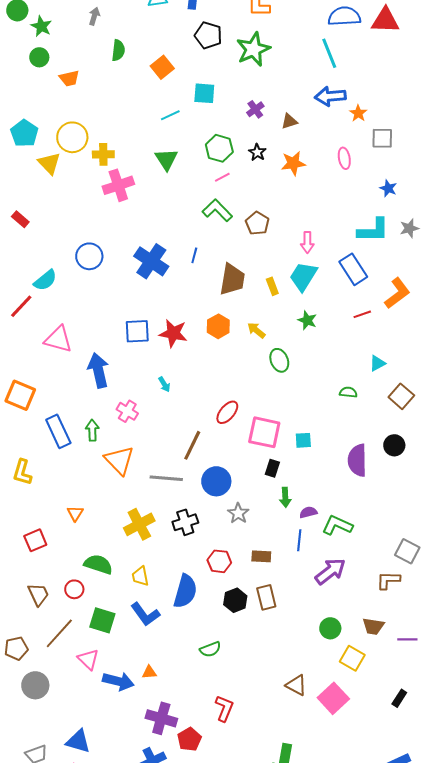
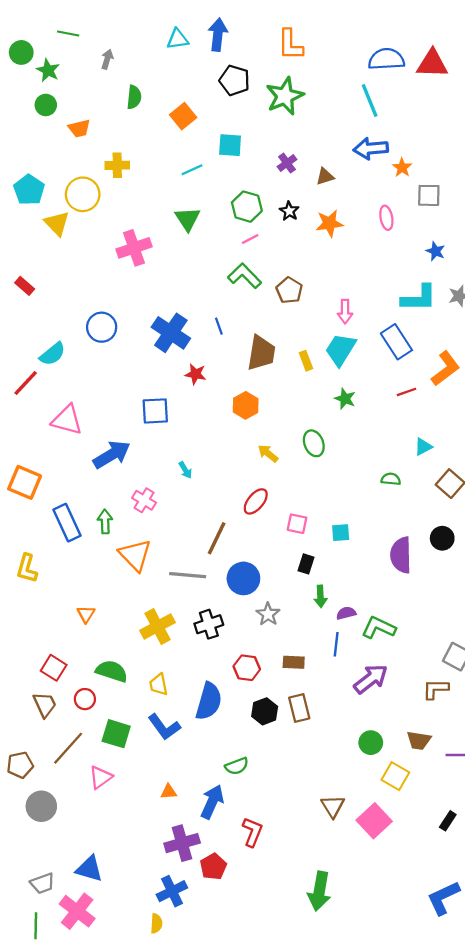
yellow cross: (103, 154) -> (117, 165), moved
blue line: (194, 255) -> (219, 326), turned -35
yellow arrow: (256, 330) -> (268, 453), moved
red star: (173, 333) -> (195, 374), moved, size x0.7
blue arrow: (98, 370) -> (112, 454), turned 72
pink square: (264, 432) -> (297, 524), size x0.6
red square: (35, 540) -> (54, 668), moved, turned -35
pink triangle: (88, 659) -> (101, 777), turned 40
blue arrow: (118, 681) -> (212, 802), moved, turned -80
brown triangle: (296, 685) -> (333, 806), turned 30
purple cross: (161, 718) -> (182, 843), turned -32

